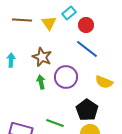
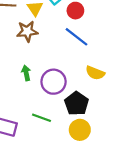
brown star: (42, 57) -> (27, 31), moved, turned -30
purple circle: (66, 77) -> (54, 82), moved

